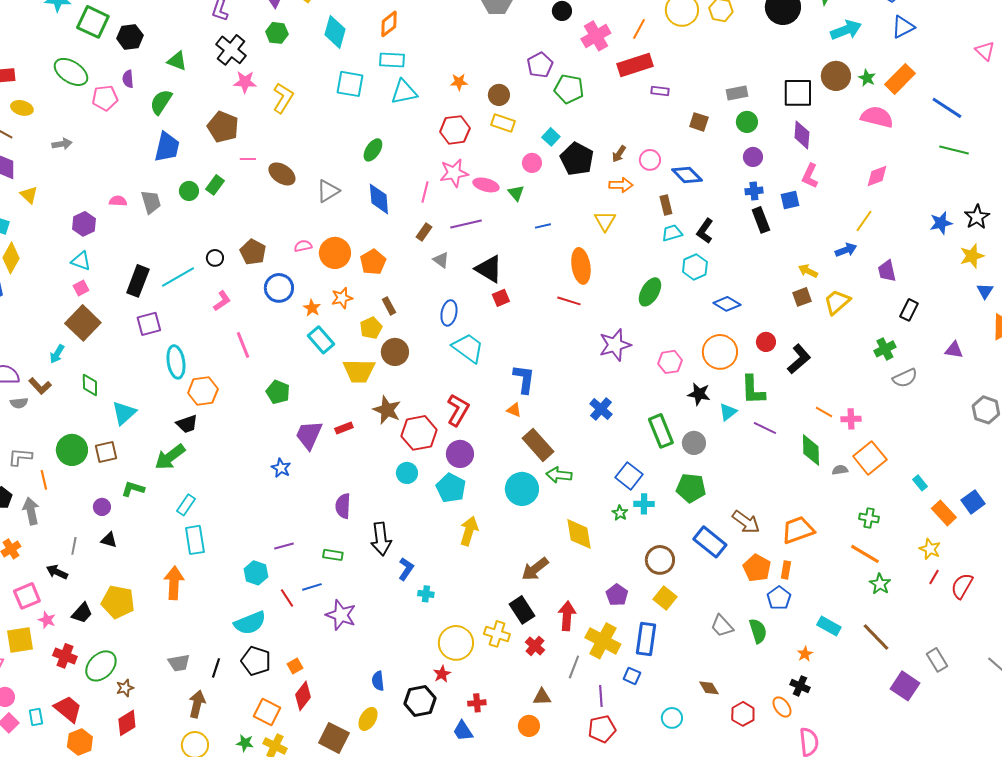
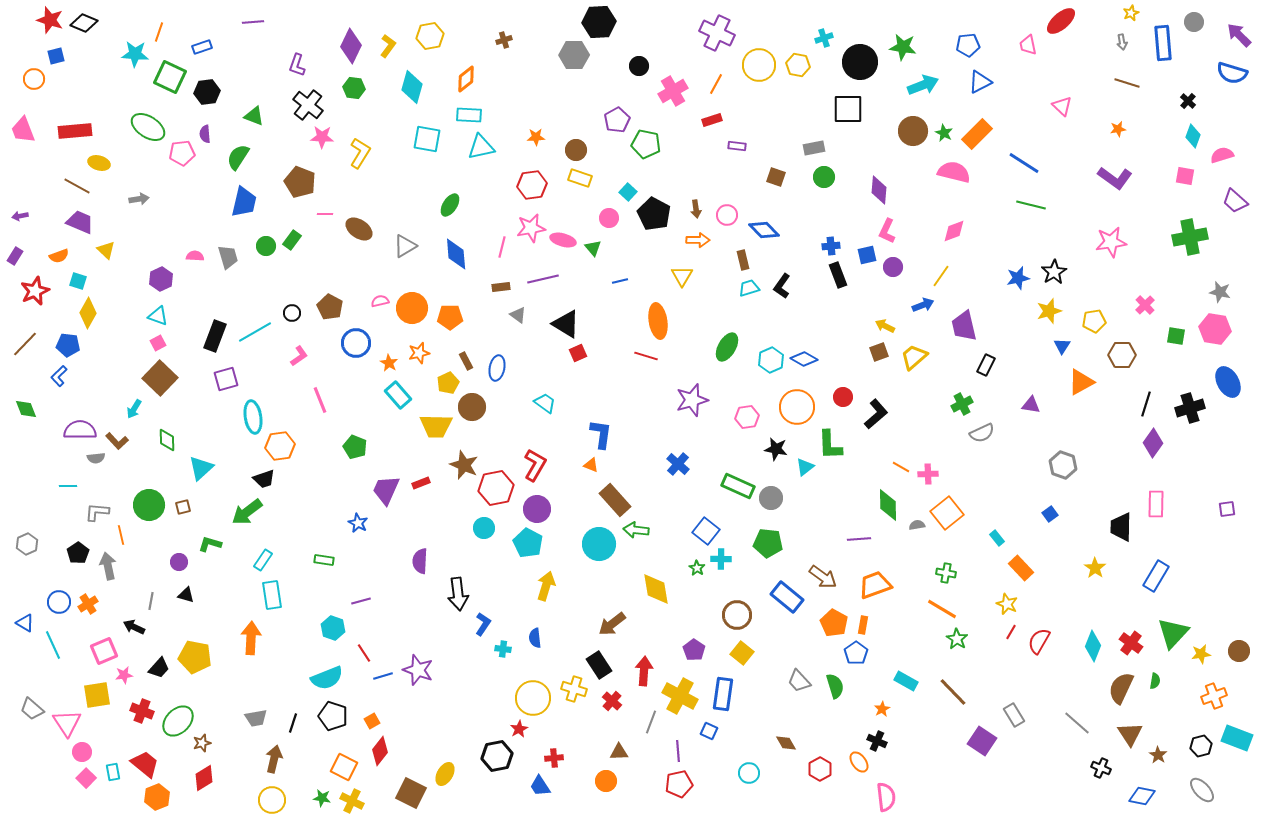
red rectangle: (635, 65) -> (712, 120), size x0.6
black square: (798, 93) -> (848, 109), moved
brown arrow: (619, 154) -> (696, 209), turned -42
purple circle: (753, 157) -> (893, 267), moved
brown rectangle: (424, 232) -> (501, 287), turned 48
orange pentagon: (373, 262) -> (450, 317), turned 30
cyan hexagon: (695, 267) -> (771, 360), moved
purple trapezoid: (887, 271) -> (964, 326), size x1.4
blue ellipse: (449, 313) -> (497, 368), moved
cyan trapezoid: (468, 348) -> (545, 403), size x0.7
purple line: (765, 428) -> (859, 539), moved, turned -30
green rectangle: (661, 431) -> (738, 486), turned -44
brown square: (106, 452) -> (183, 507), size x0.7
blue square: (973, 502) -> (1050, 514), moved, size x0.7
green rectangle: (333, 555) -> (324, 560), moved
blue line: (312, 587) -> (383, 676), moved
pink star: (47, 620) -> (124, 675), turned -30
blue semicircle: (378, 681) -> (535, 638), moved

